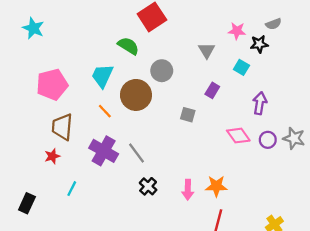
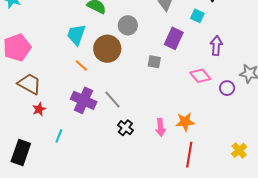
pink pentagon: (52, 85) -> (17, 48), moved
purple rectangle: (212, 90) -> (174, 38), size x1.5
brown trapezoid: (62, 127) -> (29, 84), moved, turned 120
purple circle: (268, 140) -> (227, 88), moved
black rectangle: (27, 203) -> (21, 152), size x1.4

